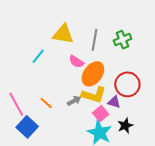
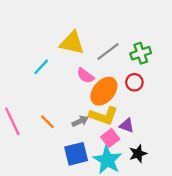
gray line: (94, 40) -> (108, 52), turned 40
red circle: (127, 84) -> (134, 82), moved, size x0.6
blue square: (27, 127) -> (76, 154), moved, turned 30

